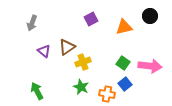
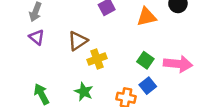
purple triangle: (44, 51) -> (37, 37), moved
green star: (81, 87) -> (84, 92), moved

